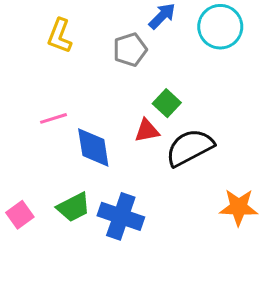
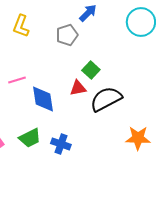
cyan circle: (220, 27) -> (141, 22), moved
blue cross: (121, 216) -> (61, 144), size x0.7

